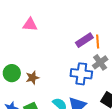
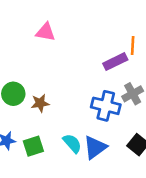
orange line: (98, 42) -> (133, 45), moved

